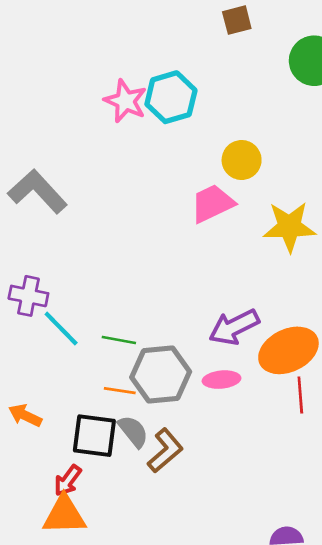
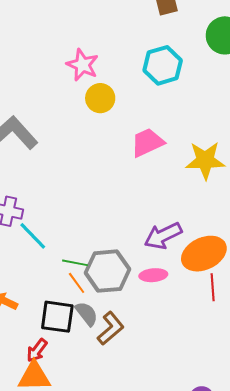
cyan hexagon: (171, 97) -> (163, 65), moved
yellow circle: (242, 160) -> (100, 98), moved
green line: (119, 340) -> (75, 263), moved
orange line: (120, 391) -> (77, 283), turned 45

